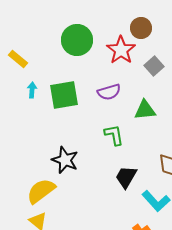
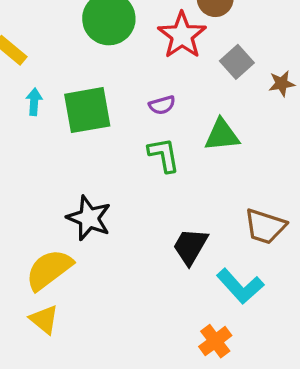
purple semicircle: (109, 92) -> (162, 105), size x0.7
green L-shape: (114, 135) -> (164, 155), moved

